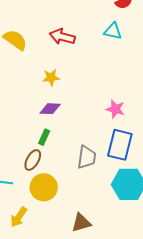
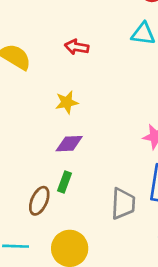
red arrow: (62, 37) -> (77, 47), size x0.7
brown ellipse: (33, 160) -> (39, 201), moved

